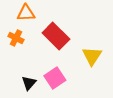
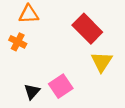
red rectangle: (56, 36) -> (87, 29), moved

